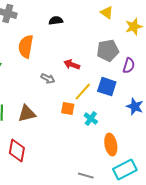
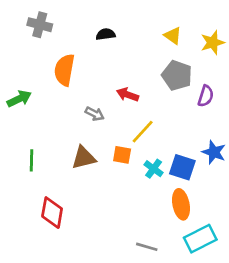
yellow triangle: (107, 13) -> (173, 36), moved
gray pentagon: (108, 51) -> (177, 75), turned 30
blue square: (107, 87) -> (182, 167), moved
brown triangle: (27, 114) -> (84, 158), moved

